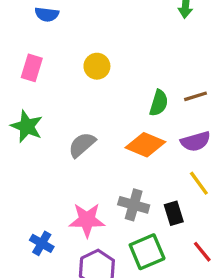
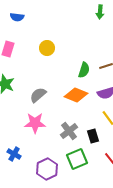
gray cross: (134, 205) -> (69, 131), turned 36
pink star: (87, 220) -> (35, 123), moved

